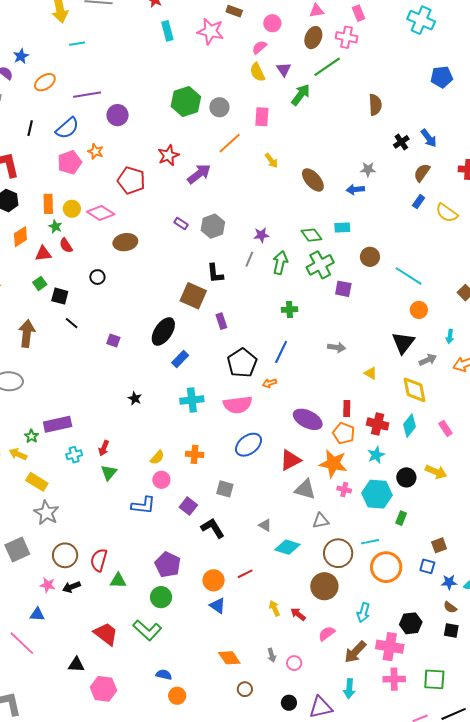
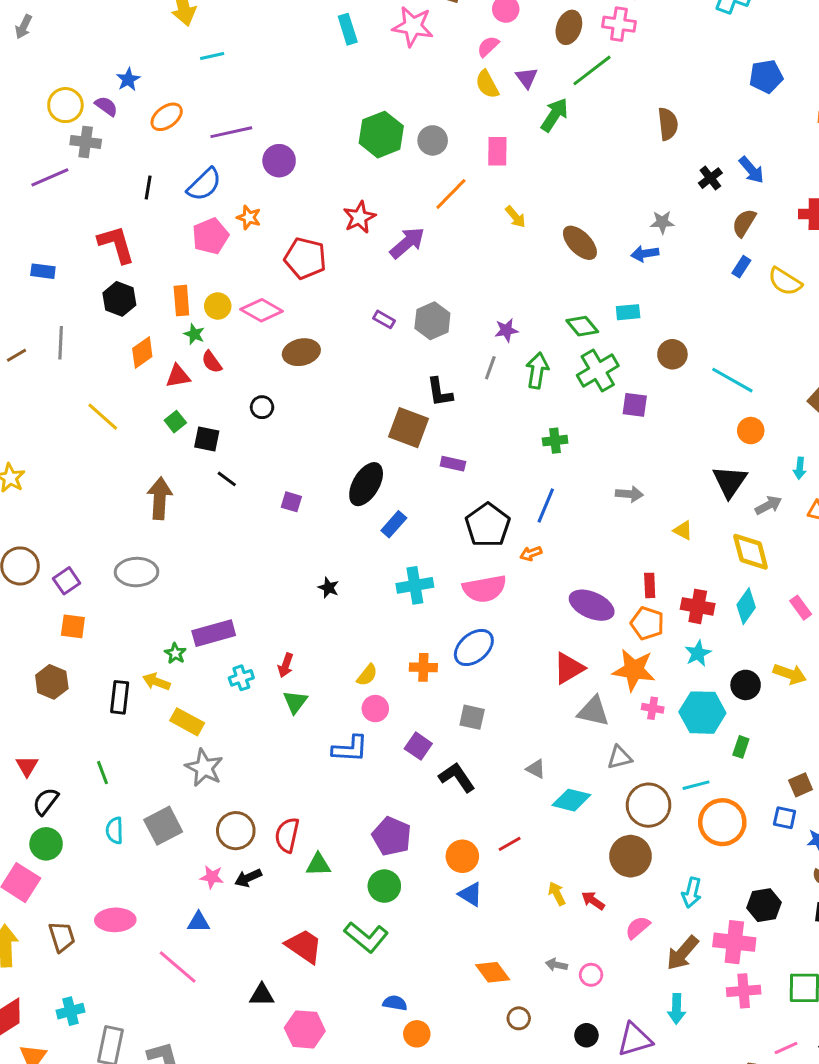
purple rectangle: (221, 321) -> (453, 464), turned -56
blue ellipse: (249, 445) -> (474, 648), moved
gray arrow: (272, 655) -> (556, 965), turned 120

